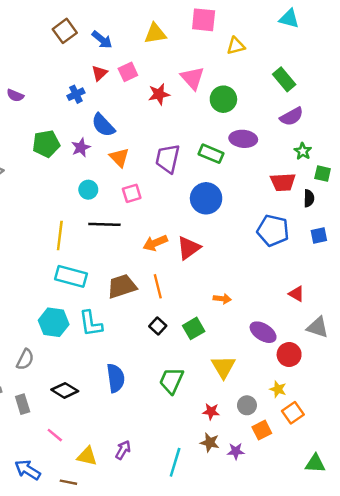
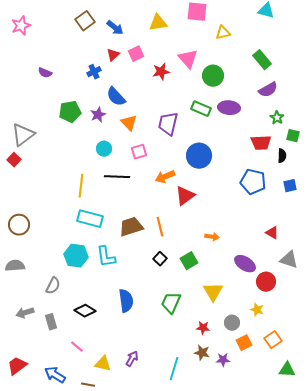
green rectangle: (211, 154) -> (201, 109), moved
orange arrow: (155, 243) -> (165, 177), moved
orange square: (293, 413) -> (273, 340), moved

